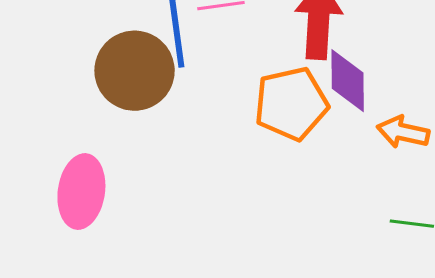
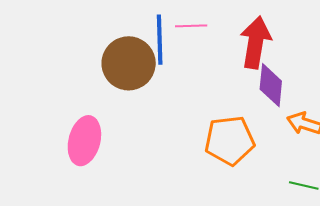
orange pentagon: (291, 104) -> (230, 140), moved

